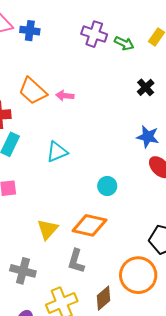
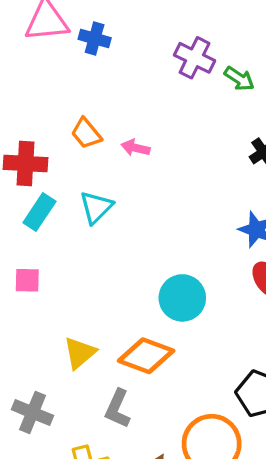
orange trapezoid: (33, 91) -> (86, 133), size x0.7
cyan triangle: (57, 152) -> (96, 207), moved, turned -30
cyan circle: (107, 186) -> (182, 298), size x1.5

